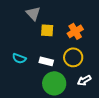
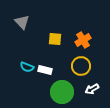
gray triangle: (33, 13) -> (22, 22), moved
white rectangle: (46, 61) -> (45, 70), moved

